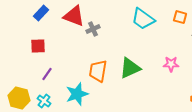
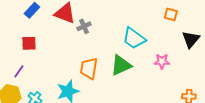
cyan trapezoid: (143, 19) -> (134, 38), moved
purple line: (47, 74) -> (19, 71), moved

